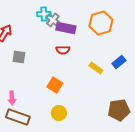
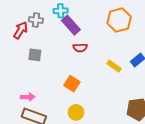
gray cross: (53, 20) -> (36, 20), moved, turned -32
purple rectangle: (66, 28) -> (71, 25), moved, turned 36
pink arrow: (12, 98) -> (28, 97), turned -88

